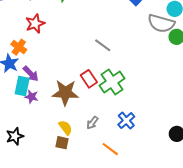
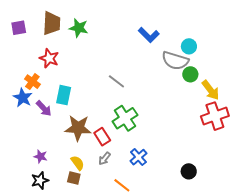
red star: (35, 24) -> (49, 58), turned -30
red rectangle: (89, 79) -> (102, 137), moved
cyan rectangle: (22, 86) -> (64, 95), moved
purple star: (31, 97) -> (40, 156), moved
black star: (15, 136) -> (40, 180), moved

